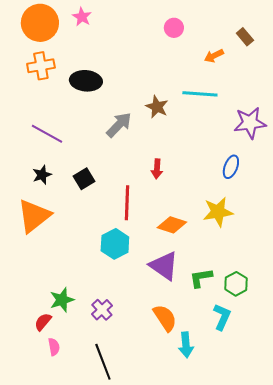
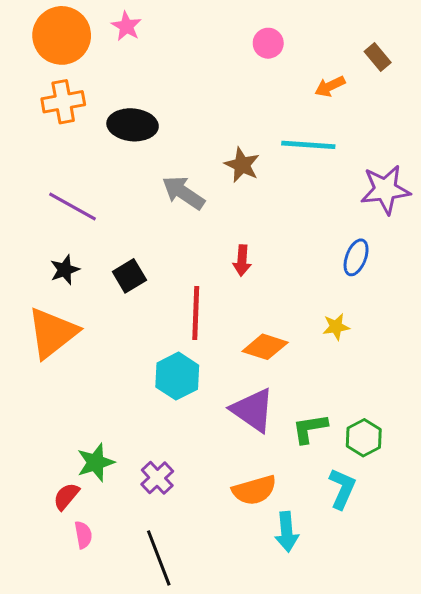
gray arrow: (119, 125) -> (183, 193), turned -100
yellow star: (218, 212) -> (336, 327), size x0.6
orange semicircle: (165, 318) -> (254, 490), turned 108

